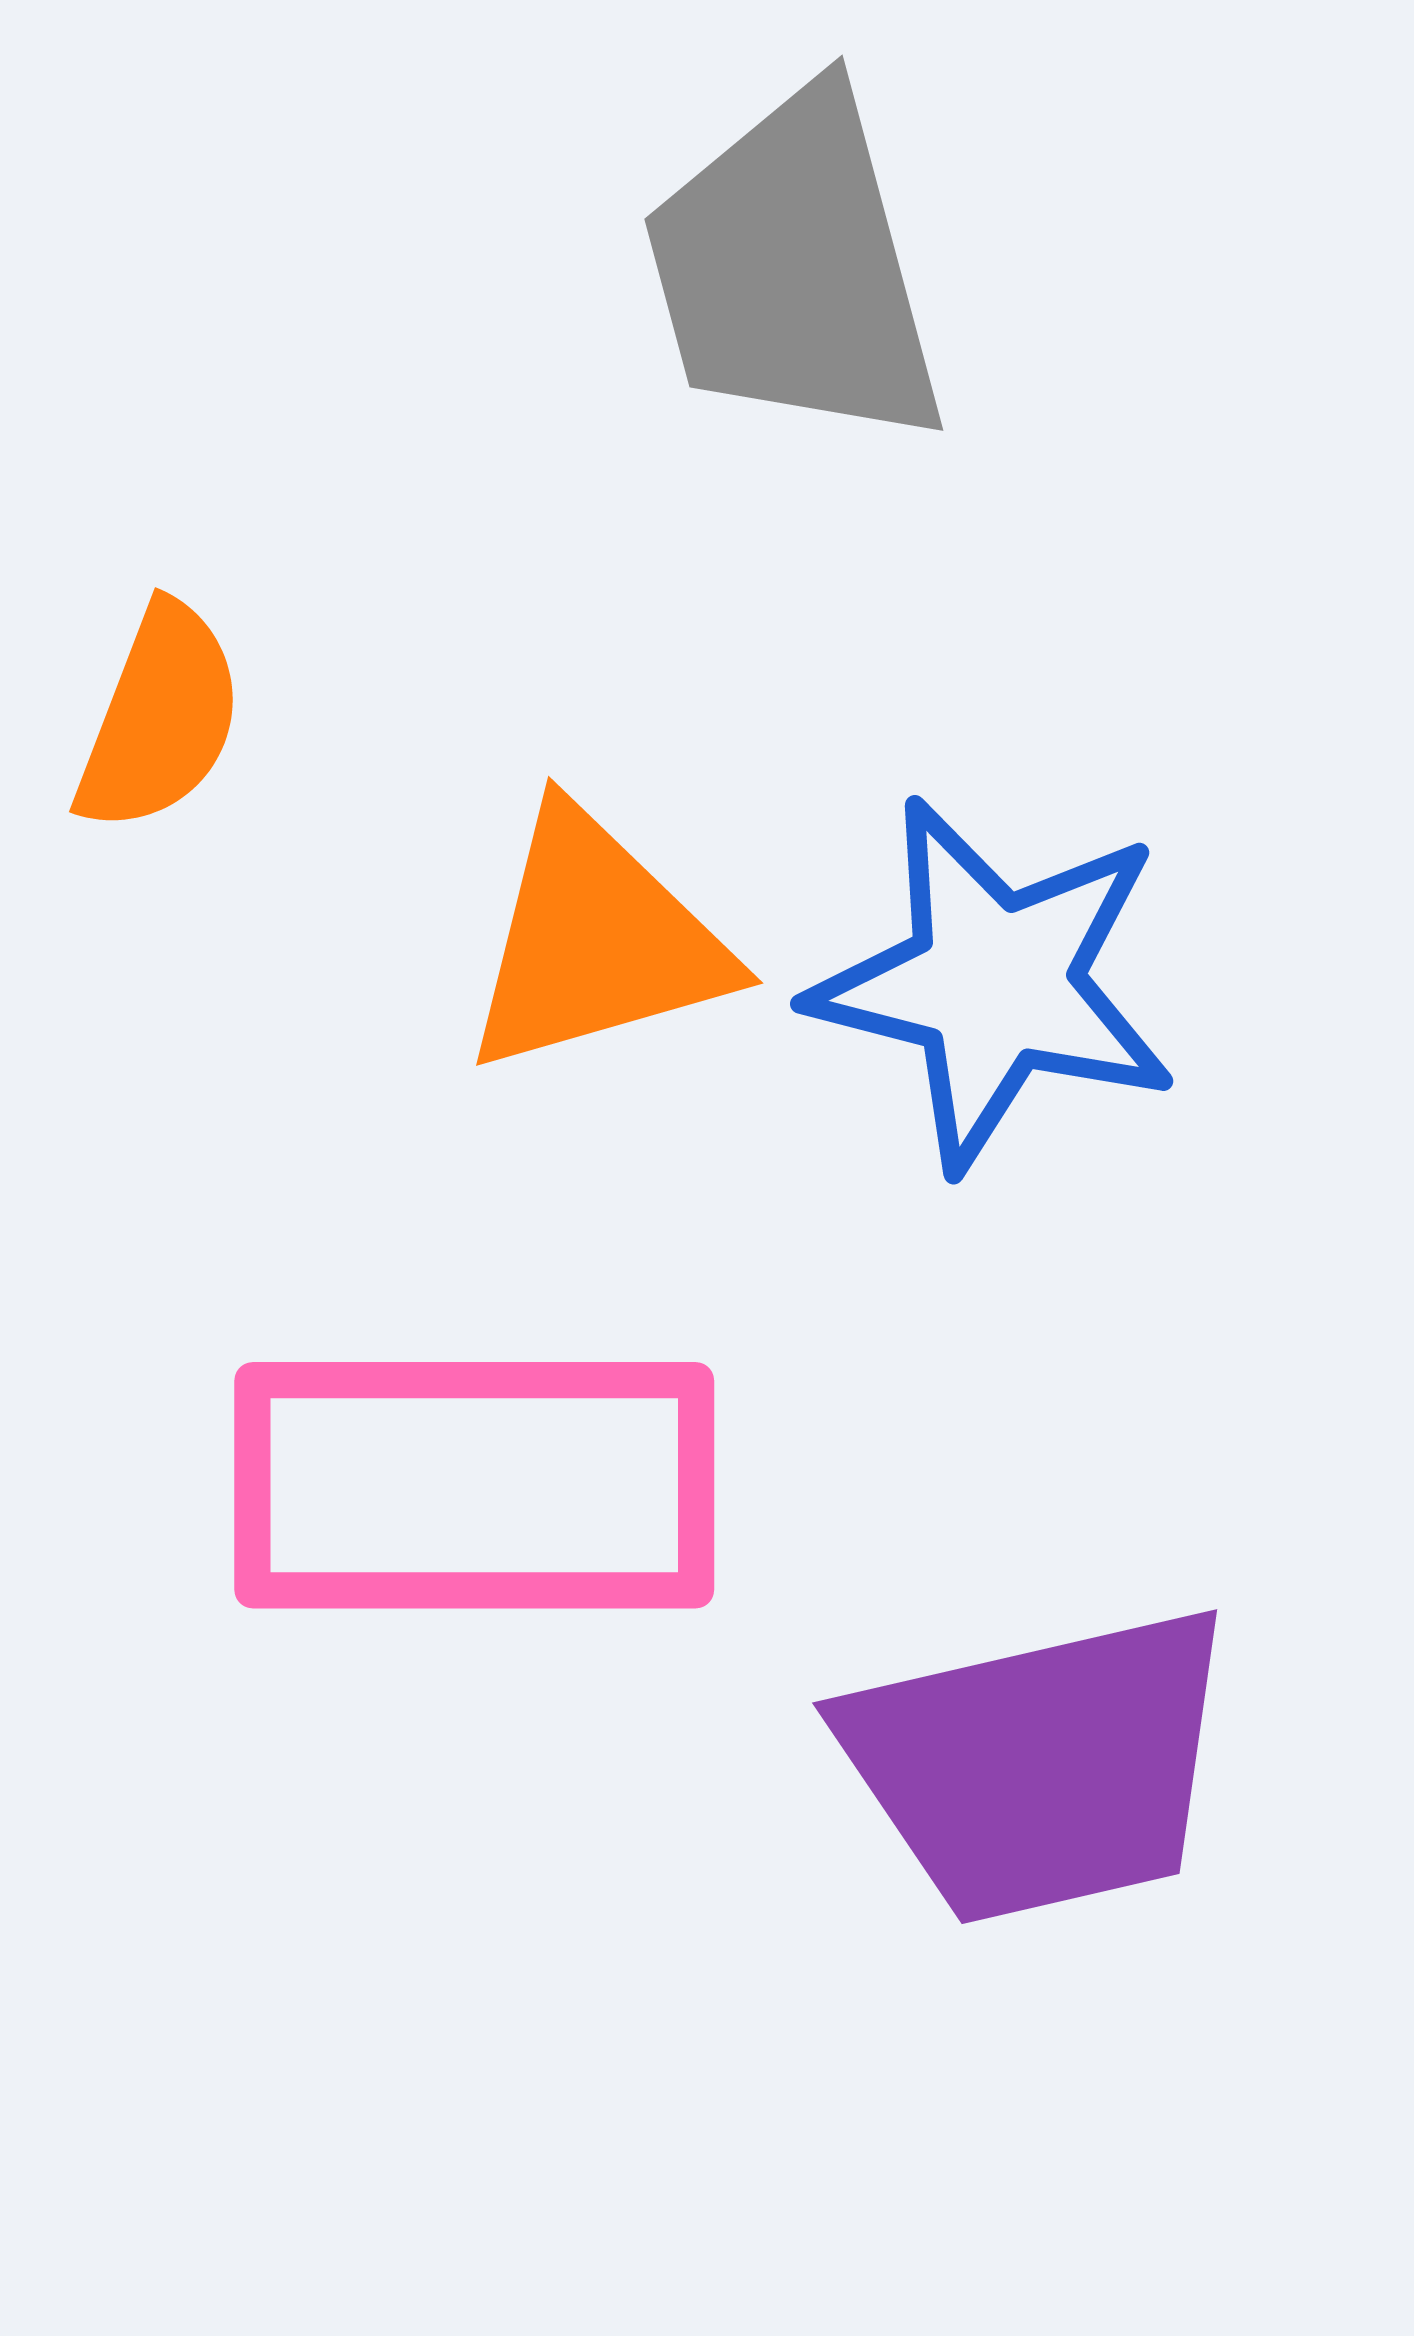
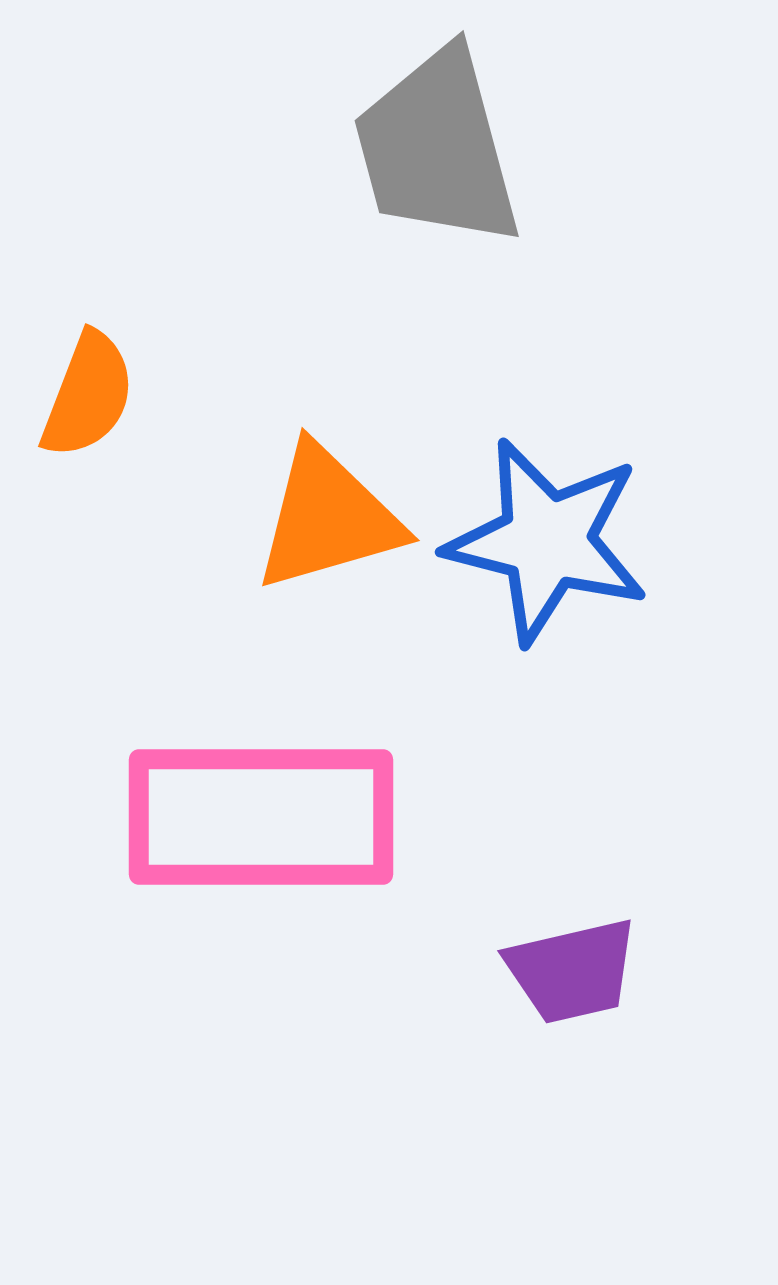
purple trapezoid: (1040, 1765) -> (572, 971), size x0.6

